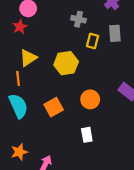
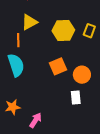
yellow rectangle: (93, 41) -> (89, 31), moved
orange circle: (90, 99) -> (82, 75), moved
orange square: (54, 107) -> (58, 66), moved

